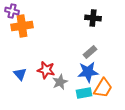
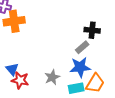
black cross: (93, 18) -> (92, 30), moved
red star: (46, 70) -> (20, 80), moved

